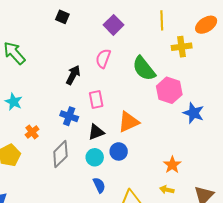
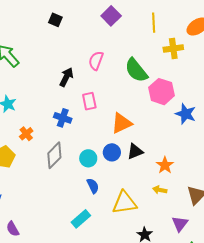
purple square: (114, 25) -> (111, 16), moved
black triangle: (96, 132) -> (135, 151), moved

